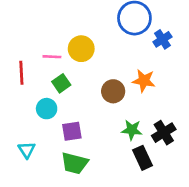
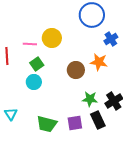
blue cross: (162, 39) -> (111, 39), moved
cyan circle: (47, 109) -> (34, 82), moved
purple square: (72, 131) -> (75, 123), moved

